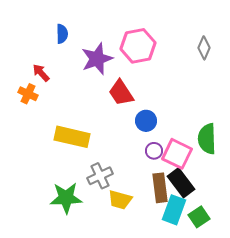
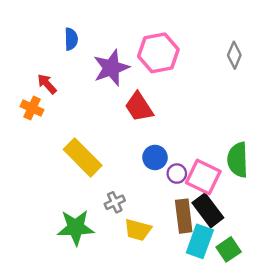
blue circle: (146, 121) -> (155, 157), moved
yellow rectangle: (72, 137) -> (83, 157), turned 32
gray cross: (100, 176) -> (115, 202), size x0.7

